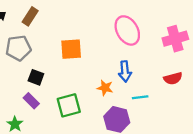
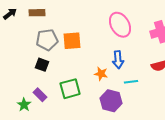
brown rectangle: (30, 16) -> (37, 13), turned 56
gray pentagon: (18, 48) -> (47, 40), moved
purple rectangle: (31, 101) -> (40, 95), moved

